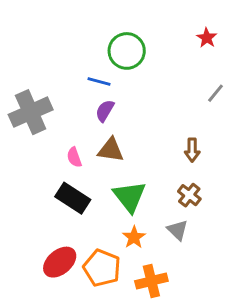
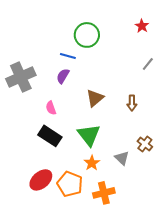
purple semicircle: (105, 111) -> (63, 76), moved
brown triangle: (111, 150) -> (95, 98), moved, turned -48
brown cross: (189, 195) -> (145, 144), moved

